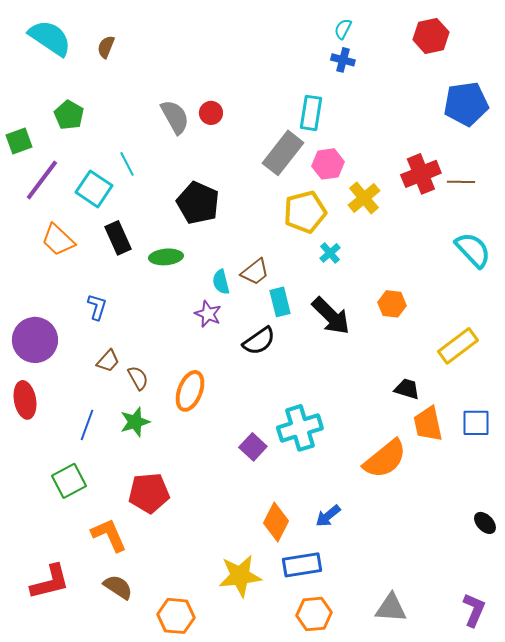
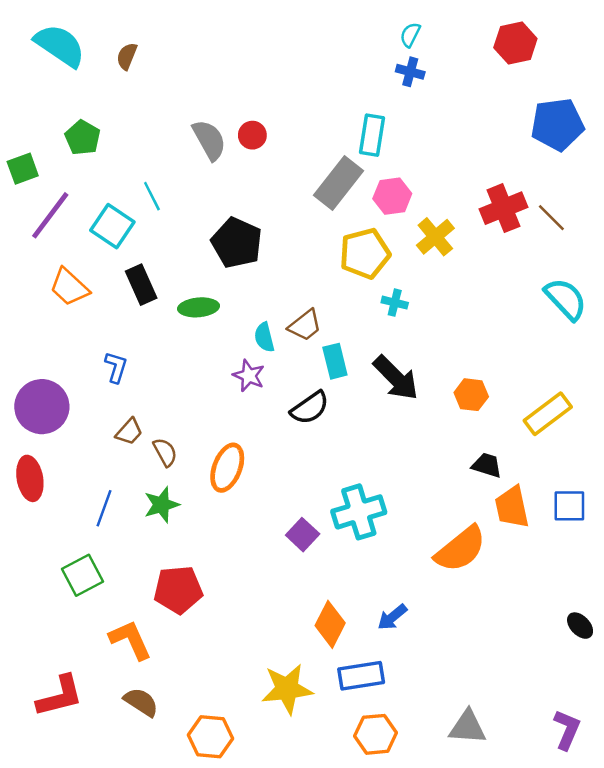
brown line: (461, 182) -> (551, 218), turned 44
cyan cross: (330, 253) -> (395, 303), turned -35
orange hexagon: (392, 304) -> (471, 395), moved

